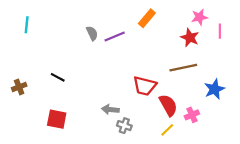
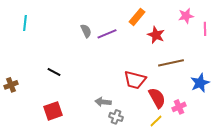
red star: (190, 38) -> (156, 35), moved
brown cross: (19, 87) -> (11, 85), moved
red square: (57, 119) -> (53, 111), turned -30

